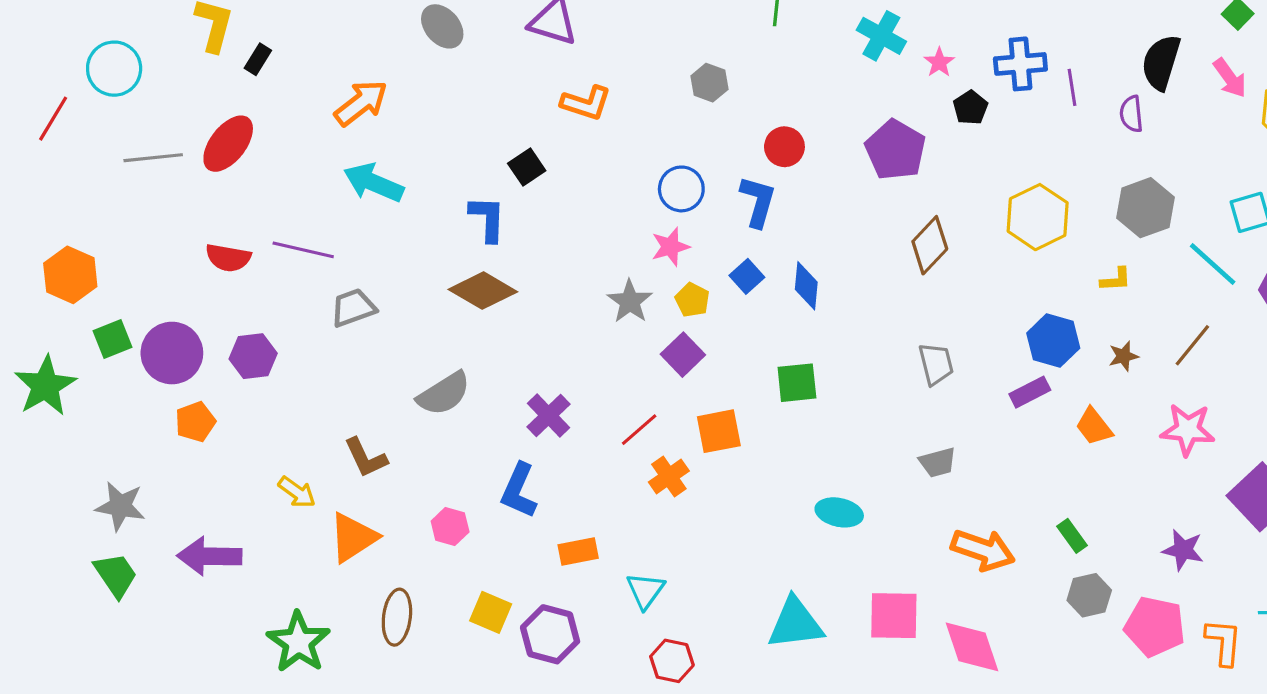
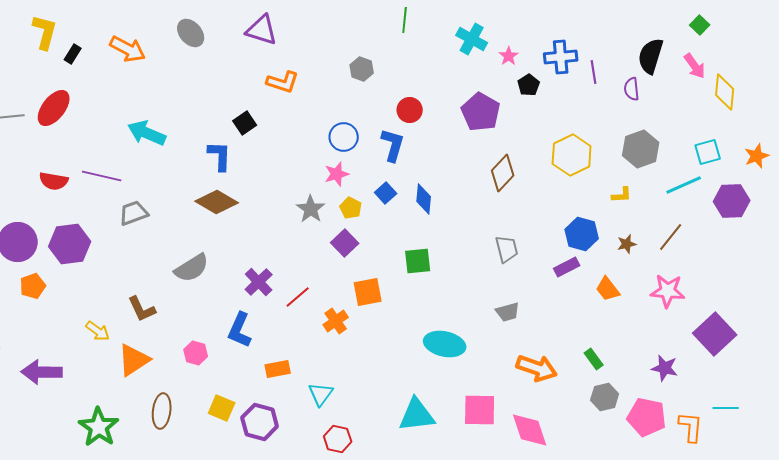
orange arrow: (361, 103) -> (128, 49), moved, turned 66
cyan line: (1213, 264) -> (684, 185), turned -66
purple hexagon: (253, 356) -> (70, 244), size x1.4
red line: (639, 430) -> (298, 297), moved
cyan ellipse: (839, 512) -> (445, 344), size x1.4

